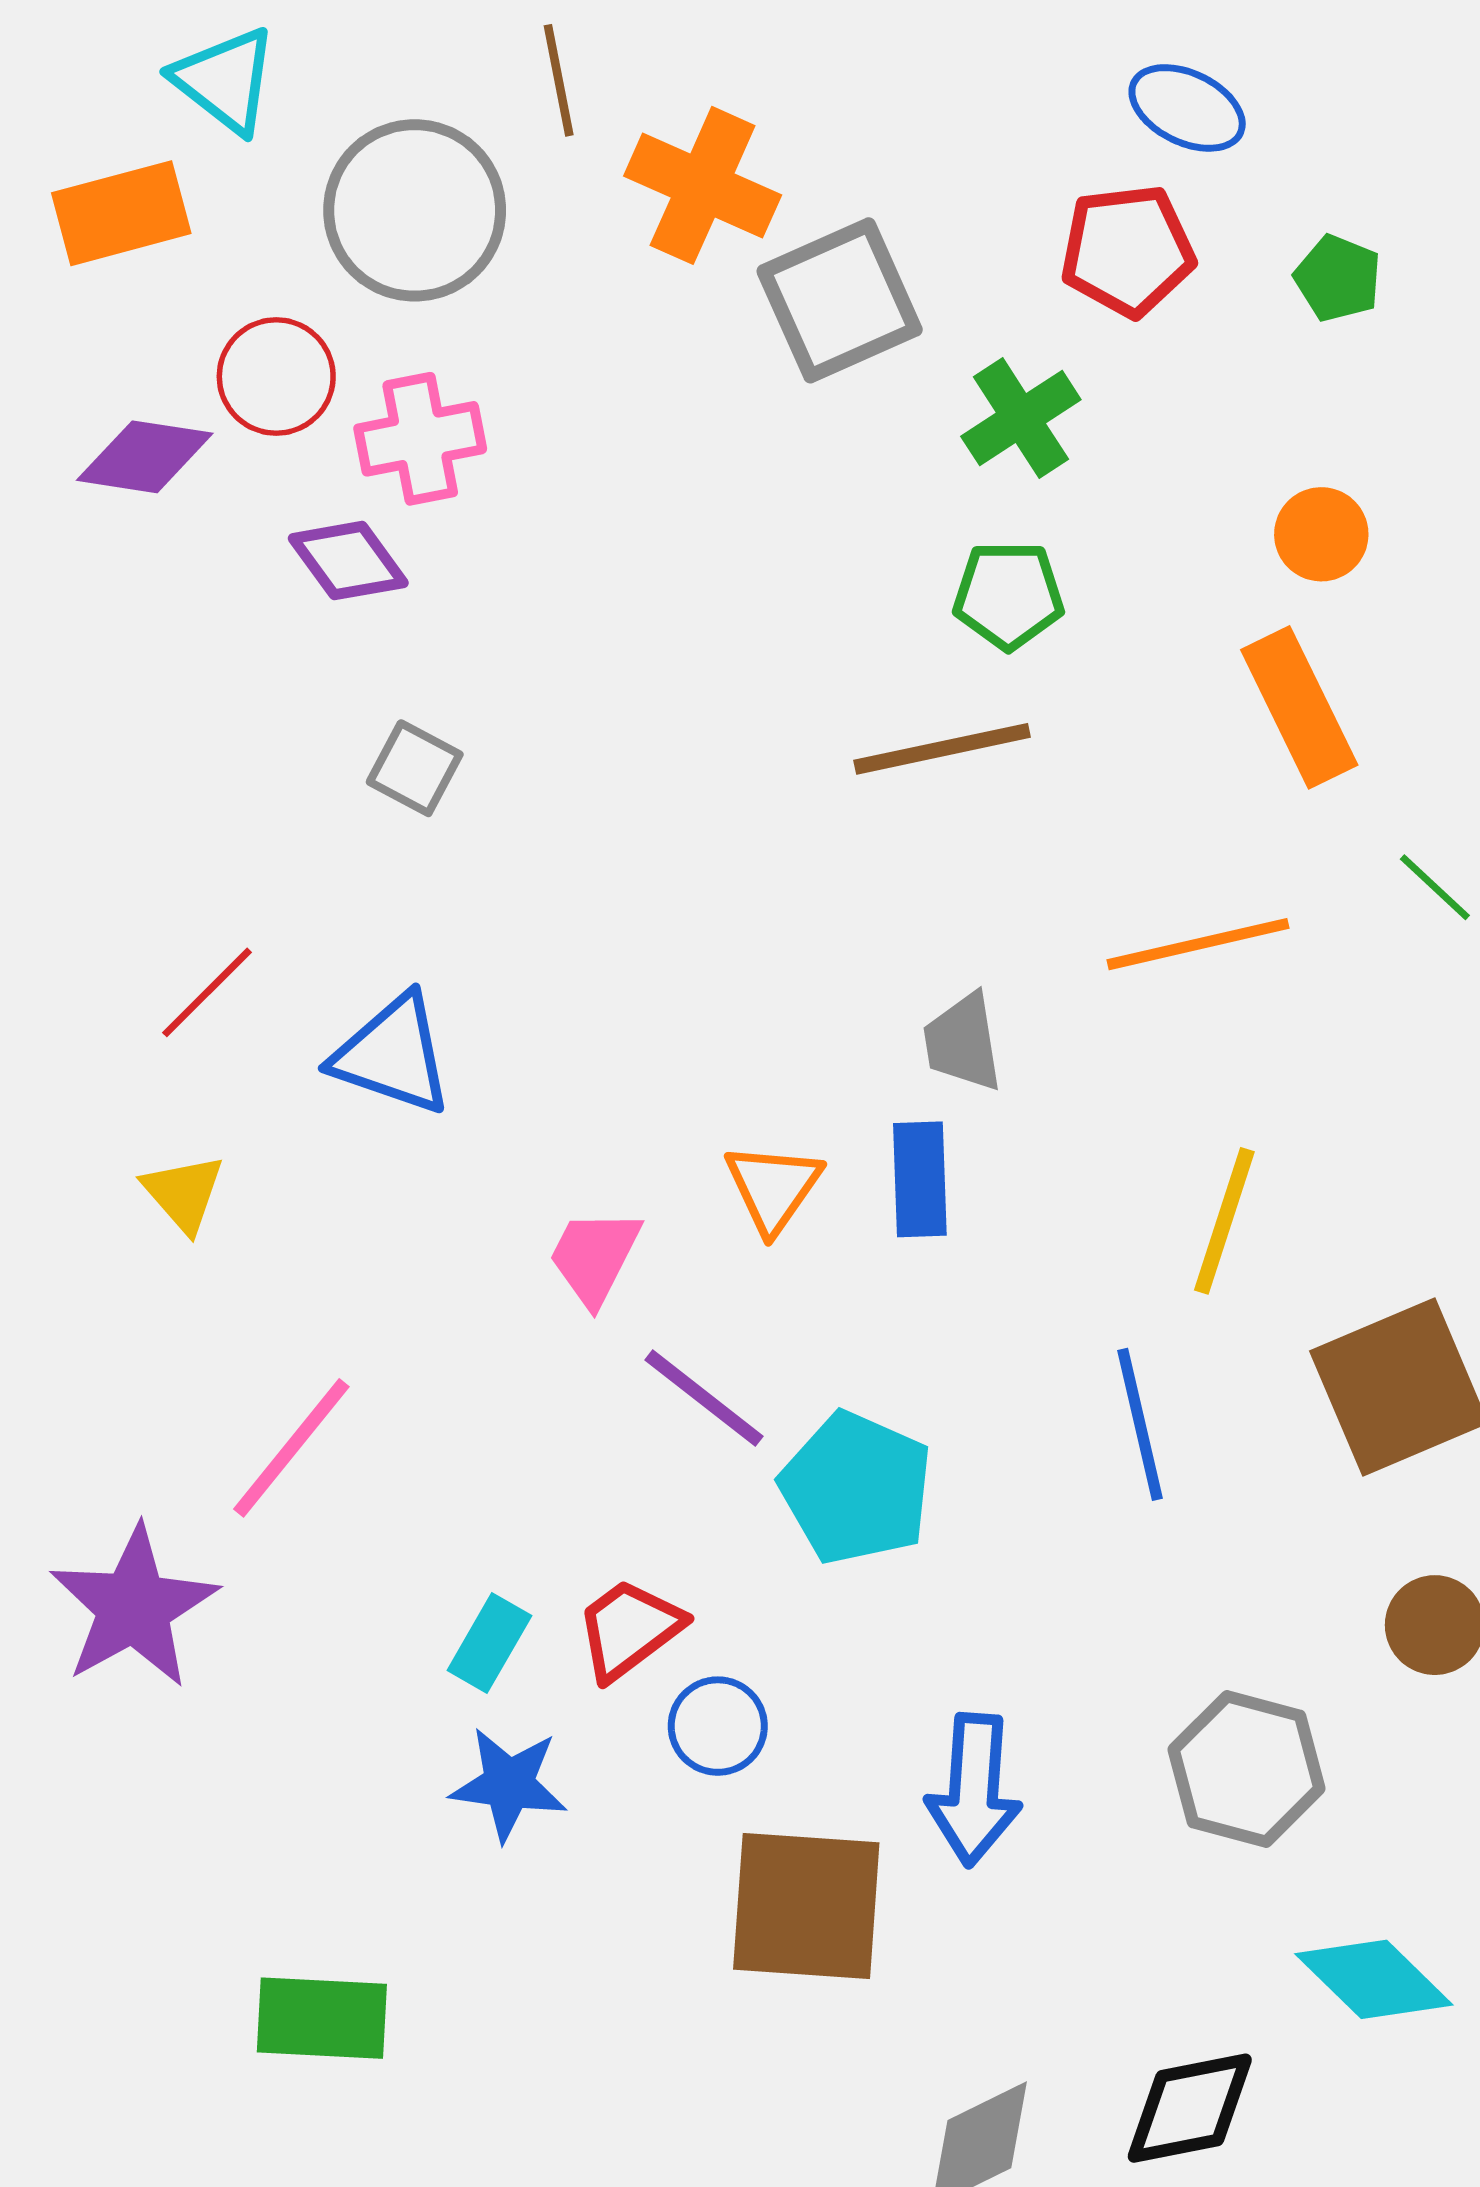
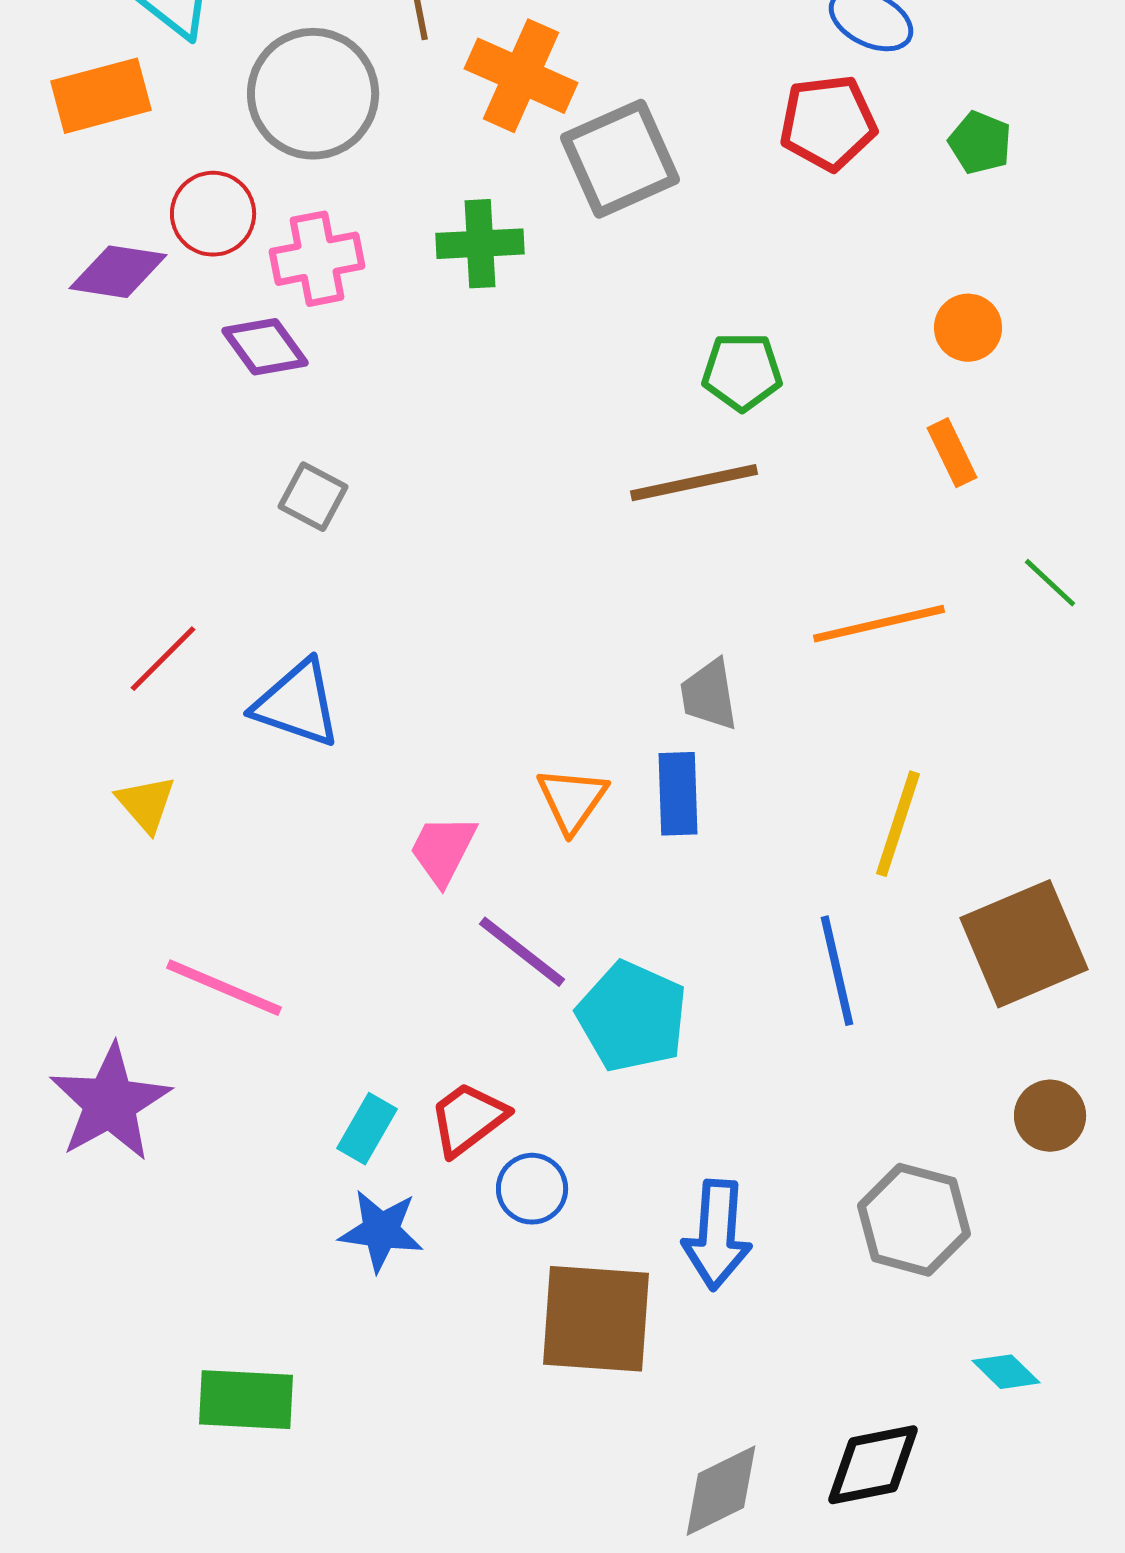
green cross: (1021, 418) -> (480, 244), moved, turned 30
orange rectangle: (1299, 707) -> (952, 453), size x0.6
pink line: (291, 1448) -> (224, 988), turned 74
cyan diamond: (1374, 1979) -> (1006, 1372), size x0.6

